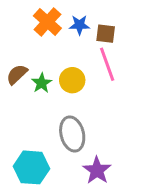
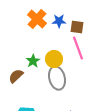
brown semicircle: (17, 74) -> (16, 76), moved
gray ellipse: (72, 134) -> (57, 78), moved

